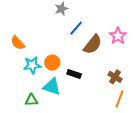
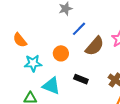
orange circle: (52, 63) -> (61, 53), moved
black rectangle: (74, 74) -> (81, 79), moved

